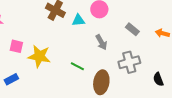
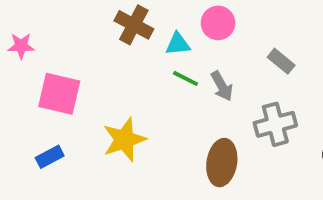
pink square: (16, 46) -> (59, 94), size x1.6
yellow star: (39, 56) -> (124, 140), moved, turned -30
green line: (77, 66) -> (185, 78), moved

